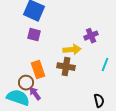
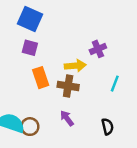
orange rectangle: (38, 70) -> (41, 78), moved
brown circle: (26, 83) -> (30, 127), moved
purple arrow: (35, 94) -> (67, 118), moved

